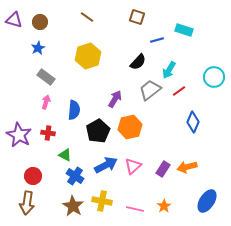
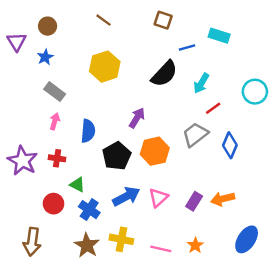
purple triangle: (14, 20) -> (17, 42), moved, turned 42
black semicircle: (138, 62) -> (164, 74), size x1.4
gray trapezoid: (150, 90) -> (195, 134), moved
red circle: (33, 176) -> (53, 204), moved

